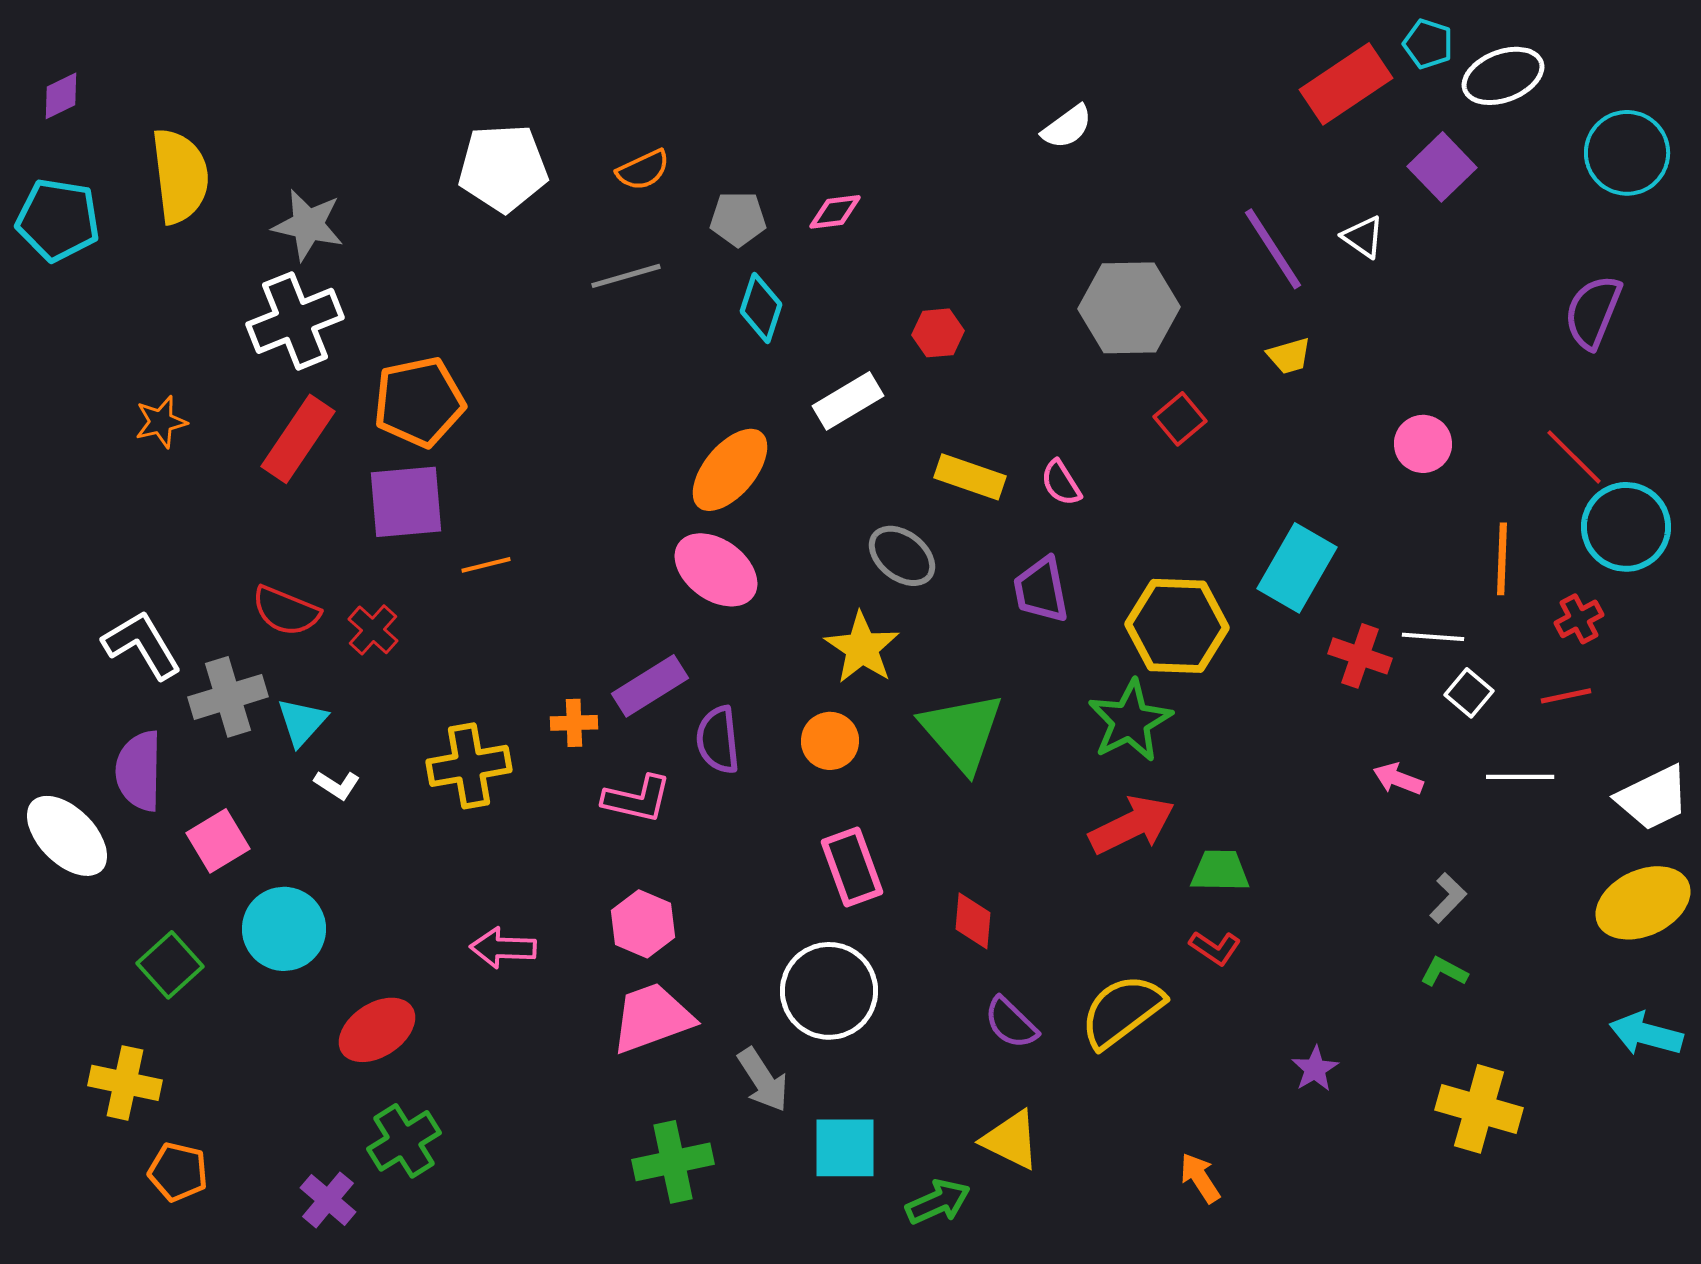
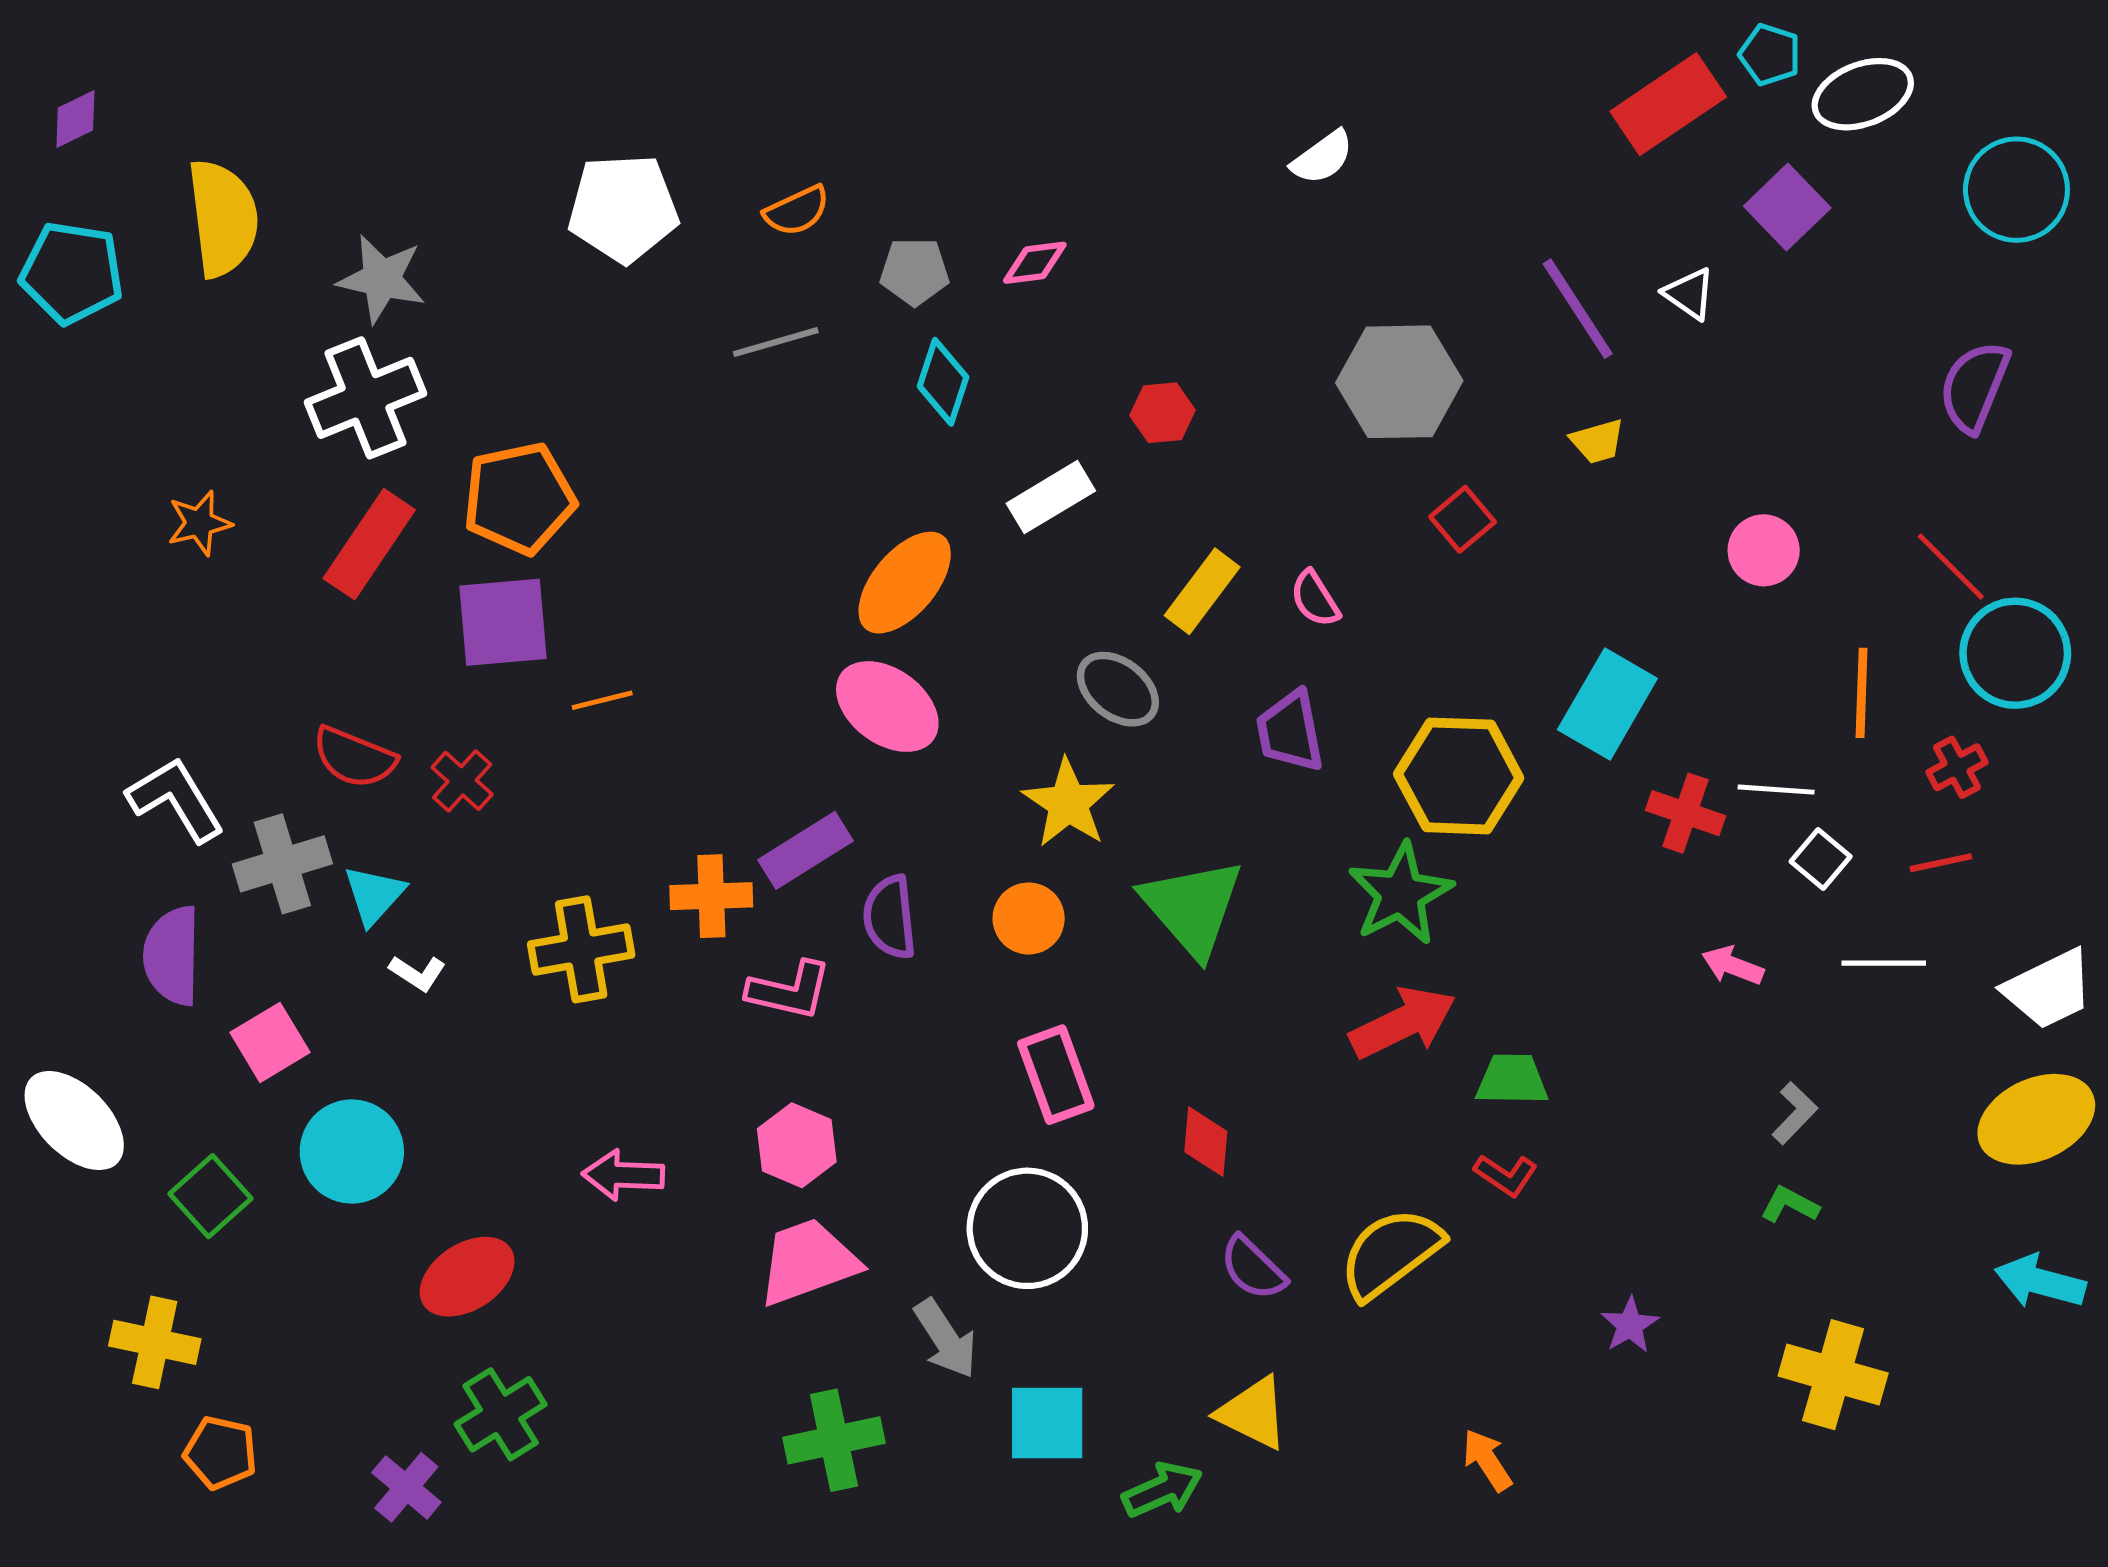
yellow rectangle: (970, 477) -> (1202, 591), turned -72
orange cross: (574, 723) -> (711, 896), size x1.4
white ellipse: (67, 836) -> (74, 1121), moved

